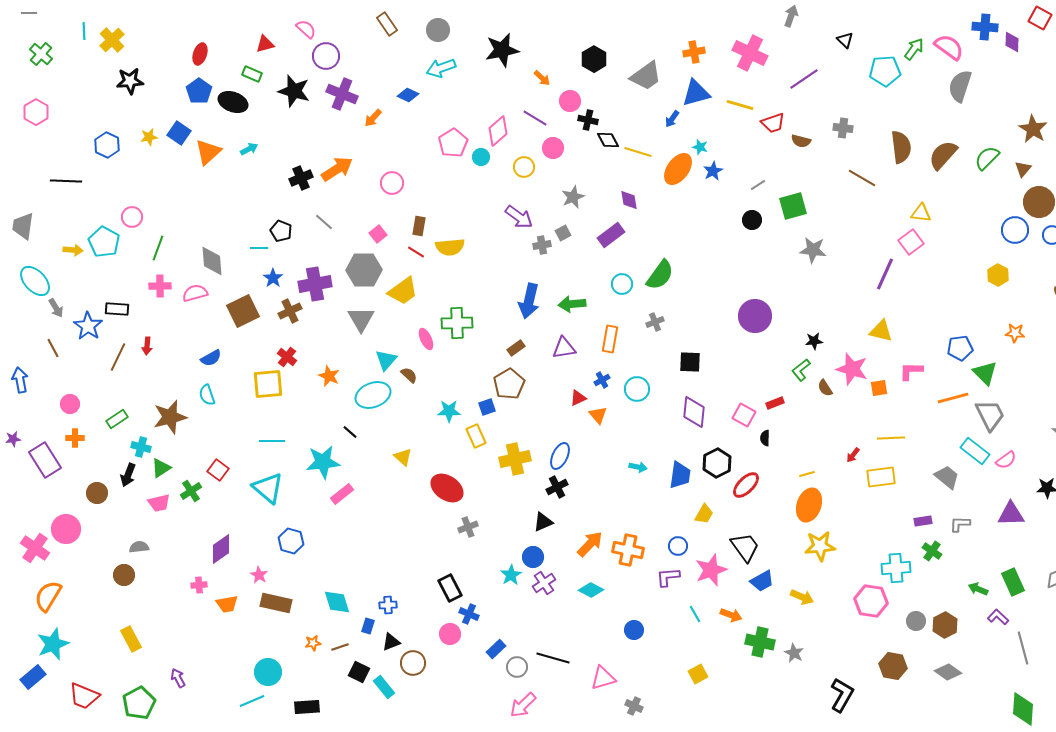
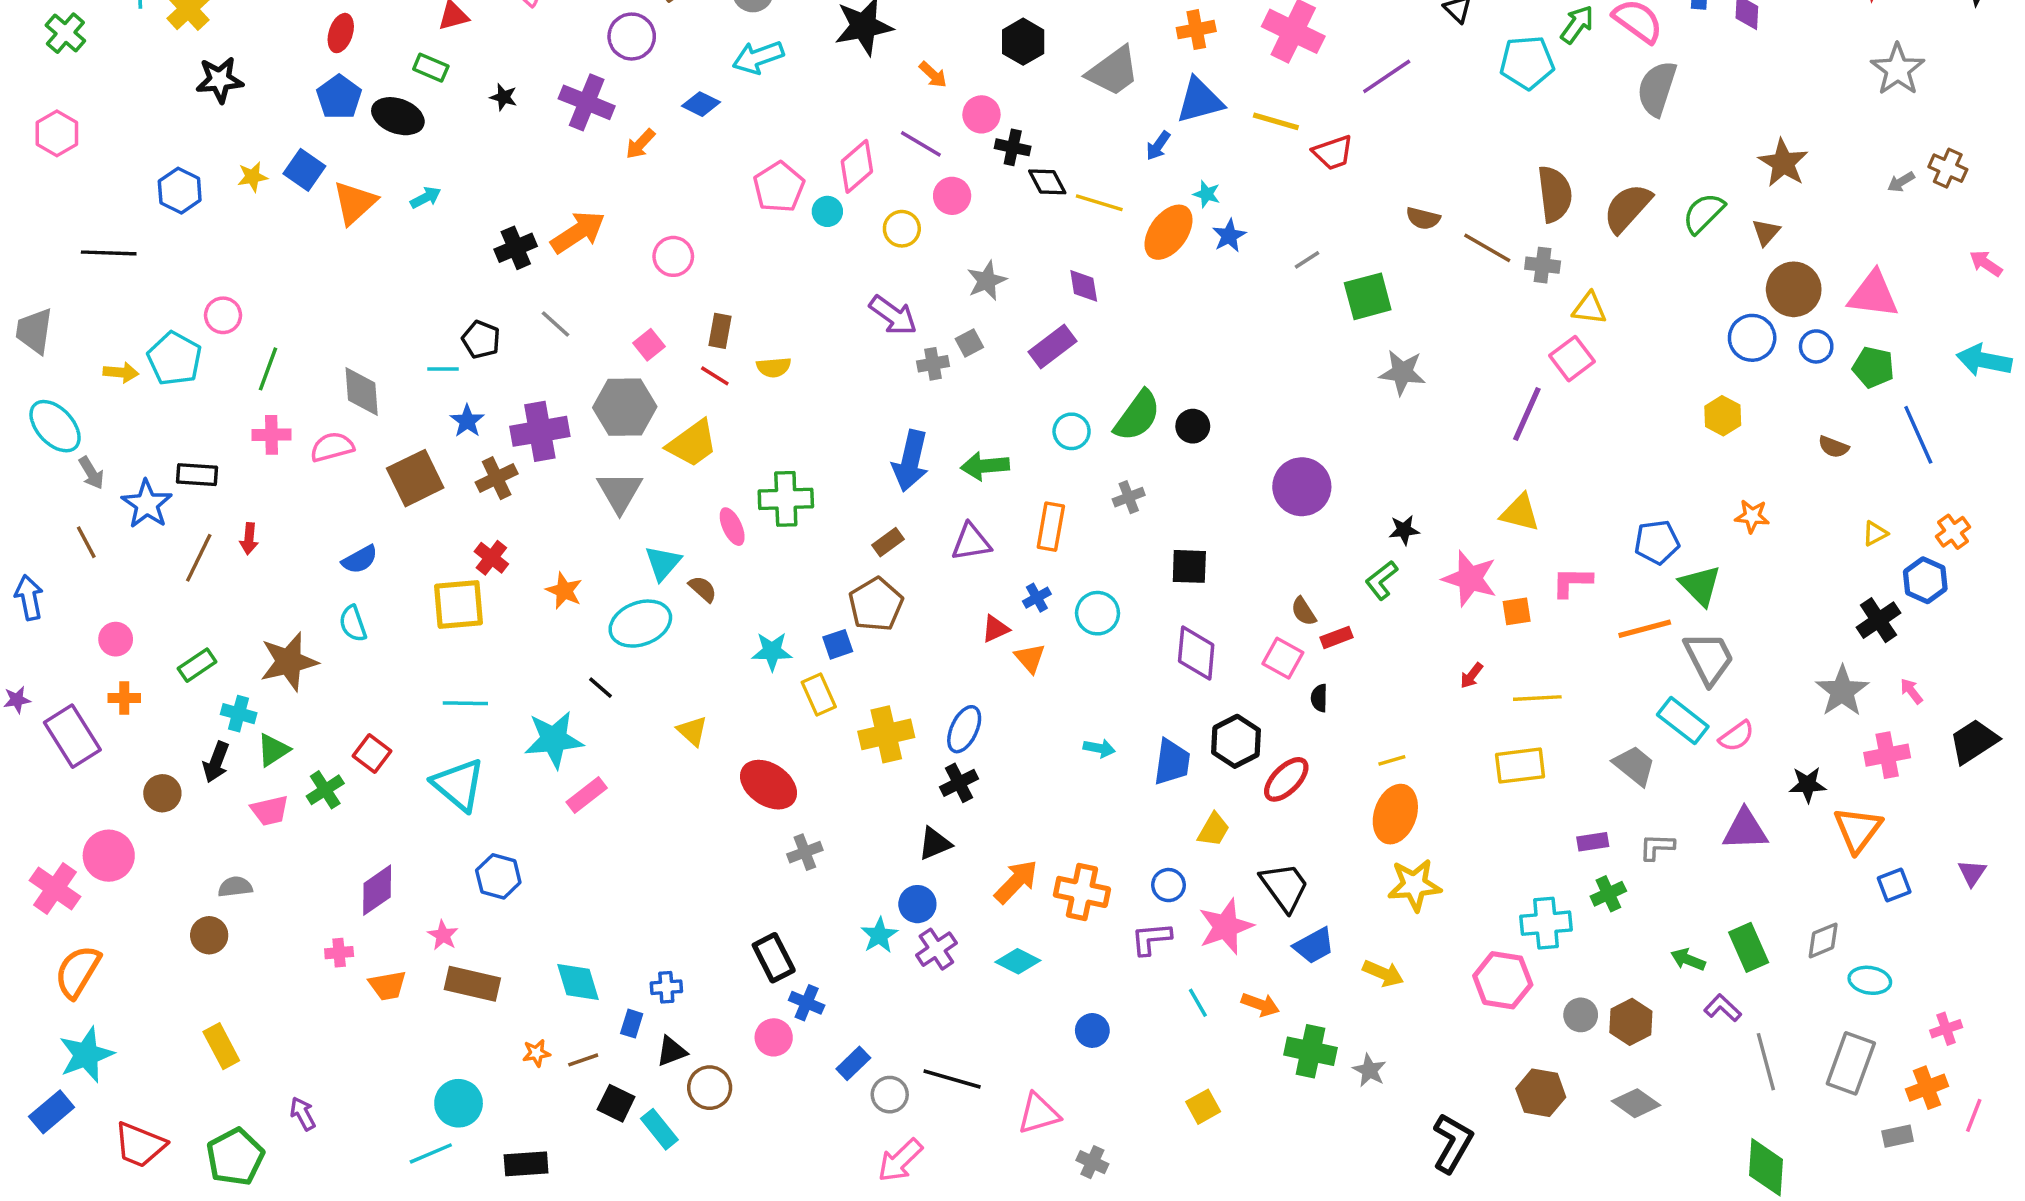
purple circle: (326, 56) -> (632, 37), moved
black star: (294, 91) -> (504, 97), size x0.5
gray cross: (843, 128) -> (1543, 265), moved
brown semicircle: (801, 141) -> (1423, 218), moved
black circle: (752, 220) -> (1193, 426), moved
yellow semicircle: (450, 247) -> (774, 367), size x0.7
brown semicircle: (825, 388) -> (1304, 611), moved
red arrow: (853, 455) -> (1472, 675), moved
green cross: (932, 551) -> (1608, 894), turned 30

